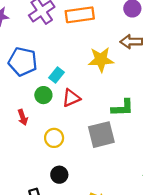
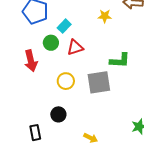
yellow star: (101, 60) -> (105, 16), size x0.6
red arrow: (23, 117) -> (31, 61), size x1.5
yellow circle: (54, 138) -> (66, 81), moved

